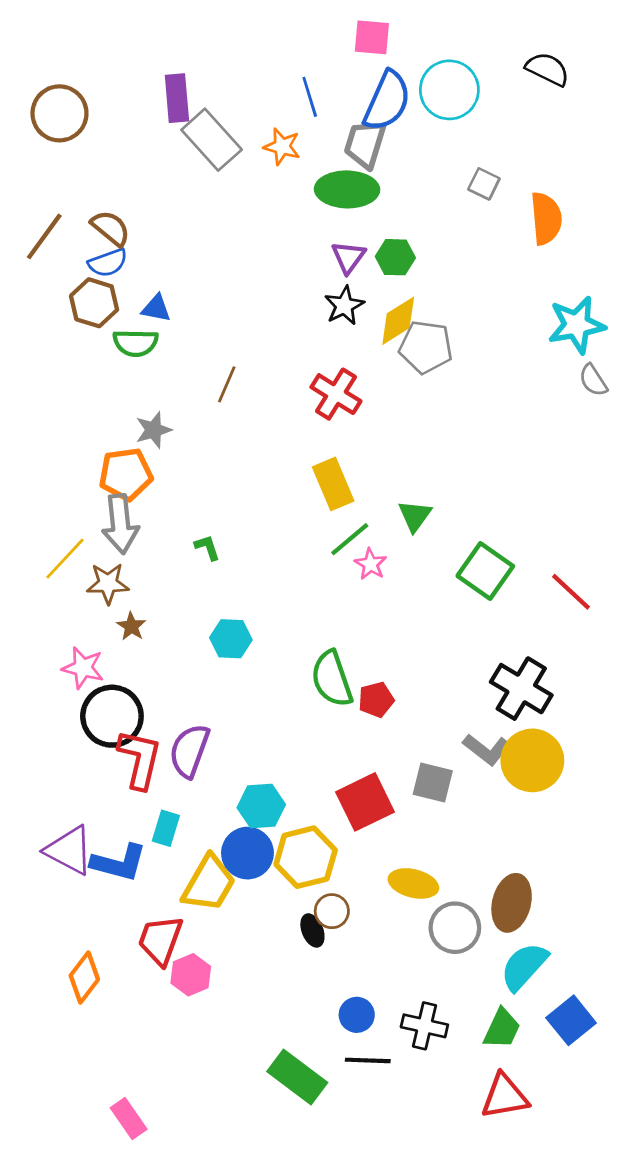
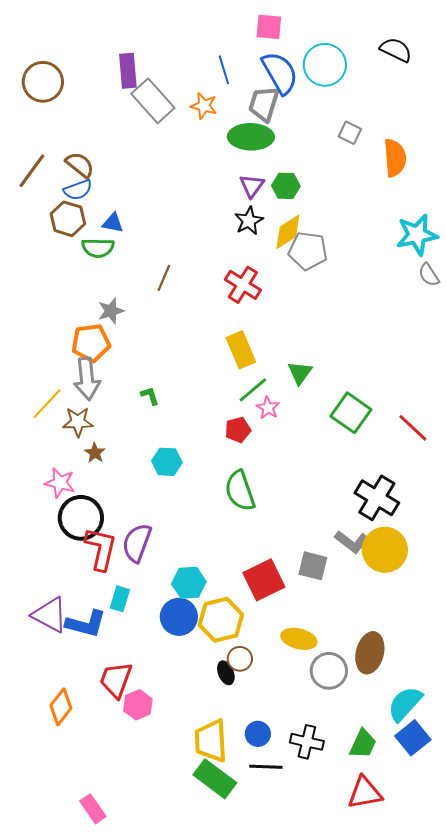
blue semicircle: (387, 101) -> (280, 73), turned -54
red pentagon: (376, 700) -> (238, 430), moved
yellow trapezoid: (209, 883) -> (211, 741), moved, turned 147
cyan semicircle: (524, 966) -> (405, 704), moved

